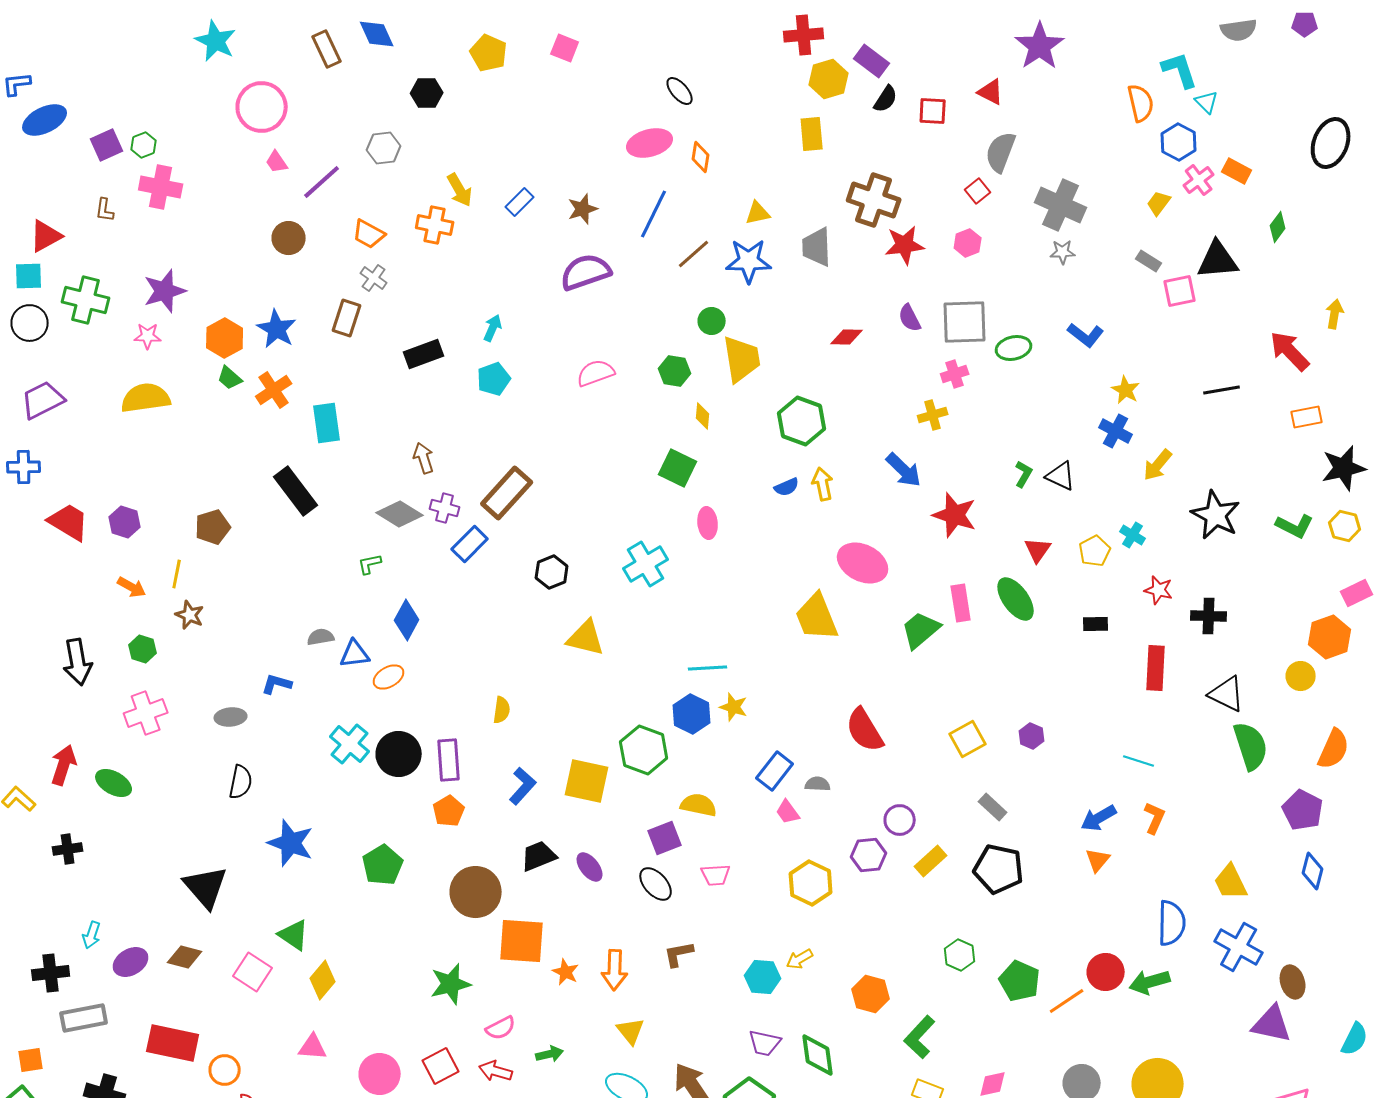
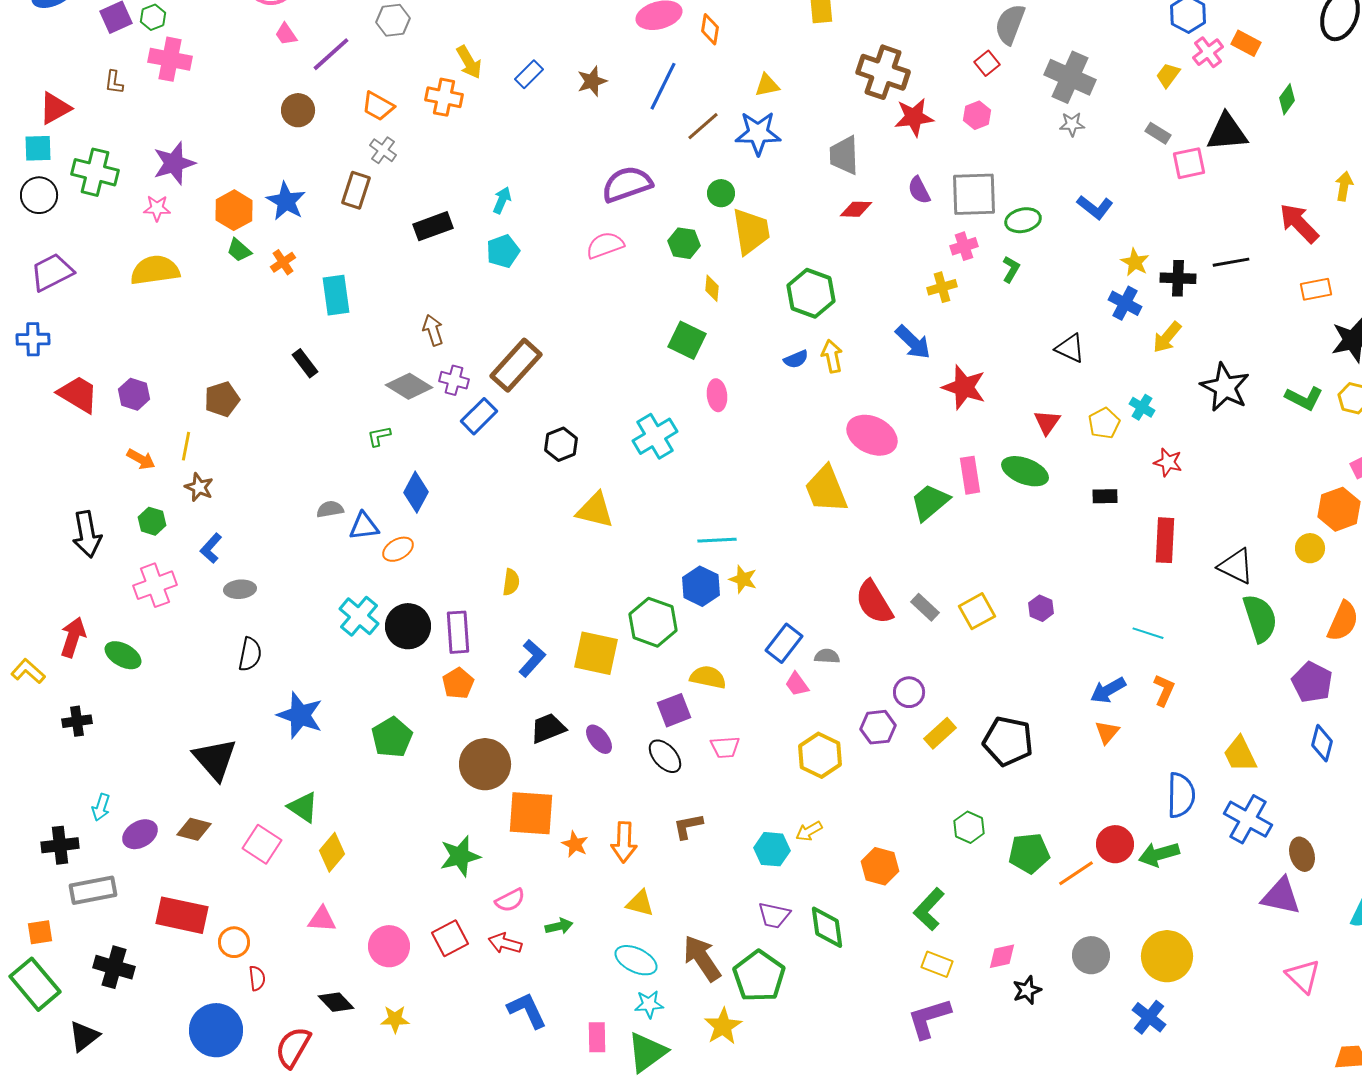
gray trapezoid: (817, 247) -> (844, 155), moved
purple semicircle: (586, 272) -> (627, 184), moved
orange cross: (274, 390) -> (283, 262), size x0.7
green L-shape: (1024, 474) -> (1011, 269), moved
black rectangle: (296, 491) -> (305, 363), size x0.6
green ellipse: (1016, 599) -> (1025, 471), turned -33
black cross: (1209, 616) -> (1178, 278), moved
blue L-shape: (277, 684) -> (211, 548), moved, turned -64
gray rectangle: (993, 807) -> (925, 607), moved
green pentagon: (1020, 981) -> (1029, 853), turned -30
yellow triangle: (631, 1031) -> (640, 903), turned -36

